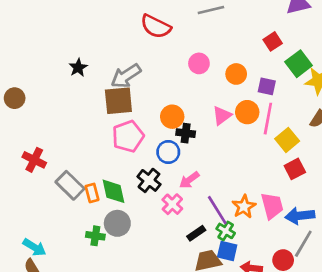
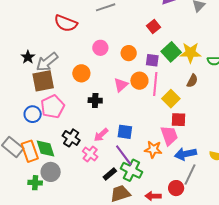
green square: (299, 64) -> (171, 52), moved
black star: (78, 68) -> (28, 57), moved
orange circle: (172, 117) -> (81, 73), moved
blue circle: (168, 152) -> (33, 114), moved
red square: (295, 169) -> (179, 120), turned 35
orange rectangle: (92, 193) -> (30, 151), size x1.5
pink trapezoid: (272, 206) -> (169, 135), moved
orange star: (244, 207) -> (153, 149), moved, turned -30
green cross: (226, 231) -> (131, 170), size x1.5
blue square: (227, 251) -> (125, 132), moved

